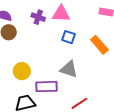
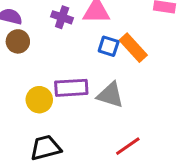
orange rectangle: (99, 45) -> (133, 48), moved
purple rectangle: (47, 87) -> (71, 88), moved

